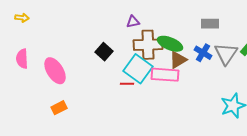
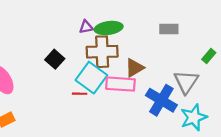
green ellipse: (170, 44) -> (109, 28), moved, turned -30
blue cross: (203, 53) -> (161, 100), moved, size x1.6
gray triangle: (226, 54) -> (186, 82), moved

